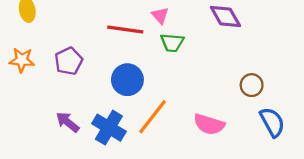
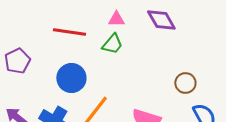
pink triangle: (160, 15) -> (116, 19), moved, turned -48
green trapezoid: (172, 43) -> (112, 44), turned -55

